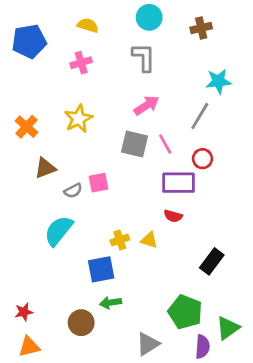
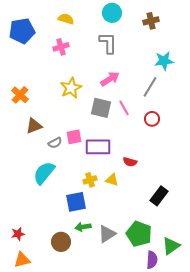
yellow star: (79, 119) -> (71, 88), moved
purple rectangle: (178, 183) -> (98, 147), moved
gray triangle: (148, 344) -> (107, 234), moved

